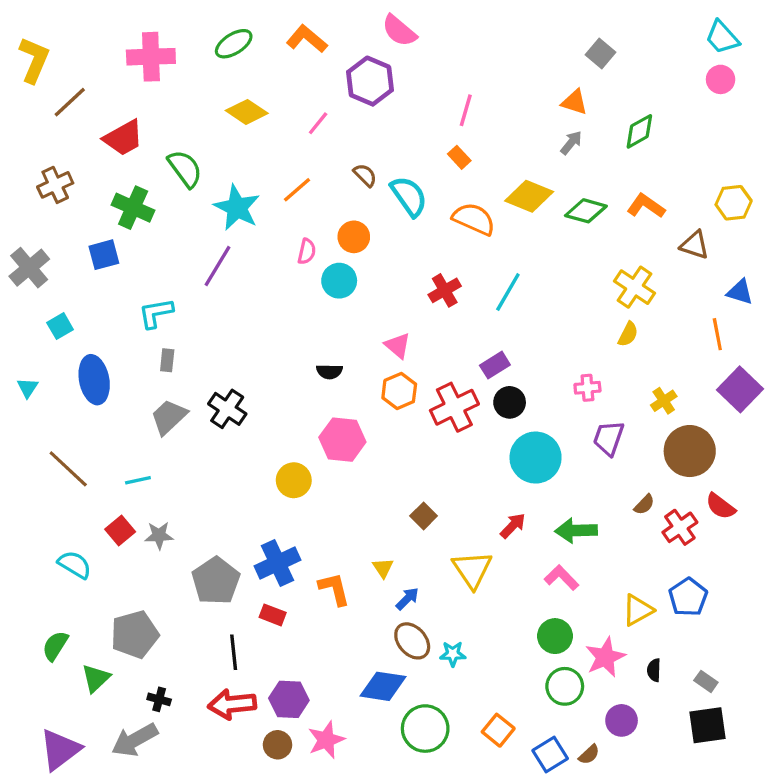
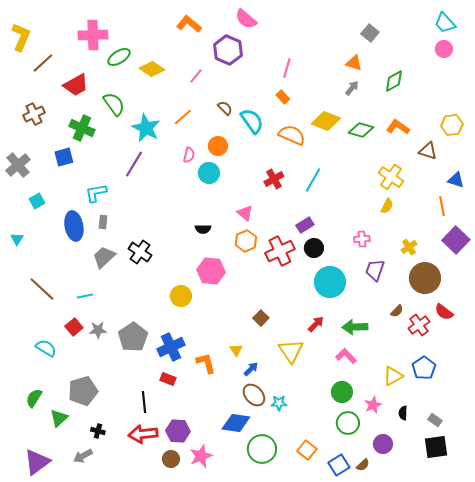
green ellipse: (234, 44) -> (119, 57), moved
blue ellipse: (94, 380) -> (74, 226), moved
gray pentagon: (216, 581) -> (133, 337), moved
pink star: (605, 657) -> (373, 405), size x0.7
gray arrow: (135, 740) -> (83, 456), size x0.7

